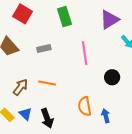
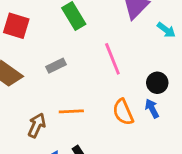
orange semicircle: (85, 106) -> (123, 112), moved
blue arrow: (106, 116) -> (152, 109), moved

